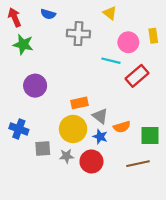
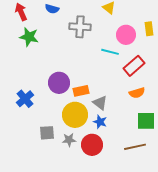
purple circle: (35, 86) -> (59, 83), moved
orange semicircle: (122, 127) -> (137, 93), moved
blue cross: (19, 129) -> (25, 99), moved, turned 30

